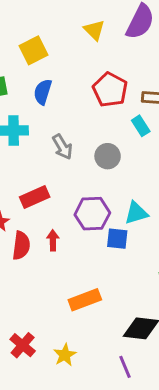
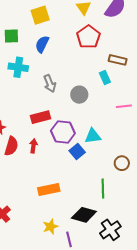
red pentagon: (110, 90) -> (88, 37), moved
red rectangle: (35, 197) -> (40, 117), moved
blue square: (117, 239) -> (77, 152), turned 35
yellow star: (65, 355) -> (50, 227), moved

